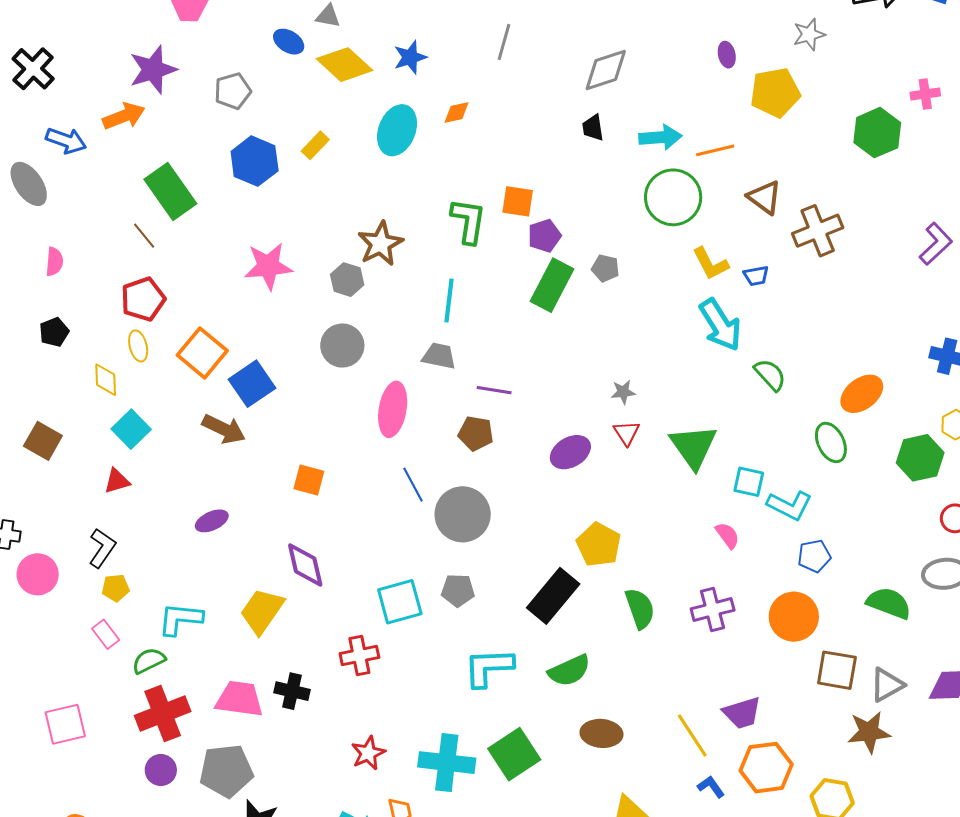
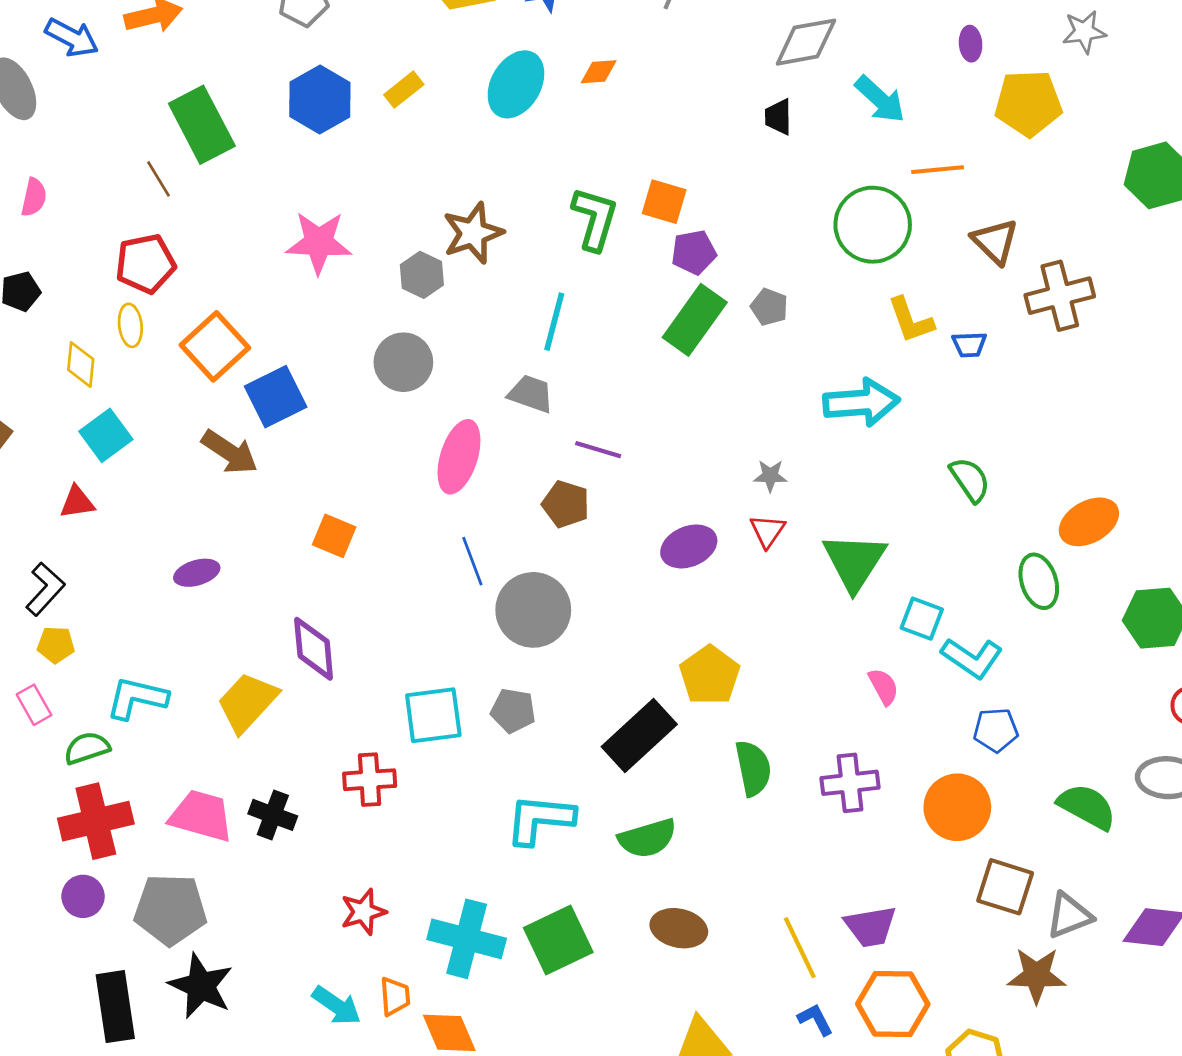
cyan arrow: (660, 137) -> (880, 99), moved, turned 39
cyan arrow: (720, 325) -> (861, 403), moved, turned -70

